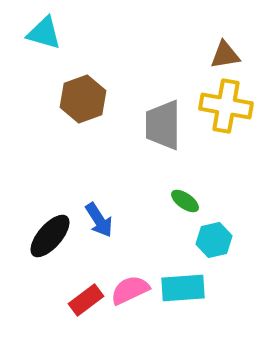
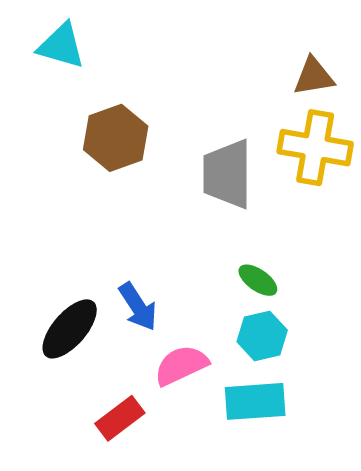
cyan hexagon: (214, 240) -> (262, 336), moved
pink semicircle: (130, 290) -> (181, 365), moved

